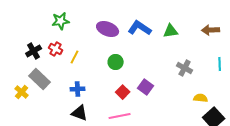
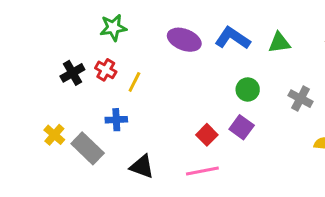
green circle: (116, 62) -> (248, 89), moved
gray rectangle: (40, 79) -> (88, 148), moved
blue cross: (78, 89) -> (116, 120), moved

